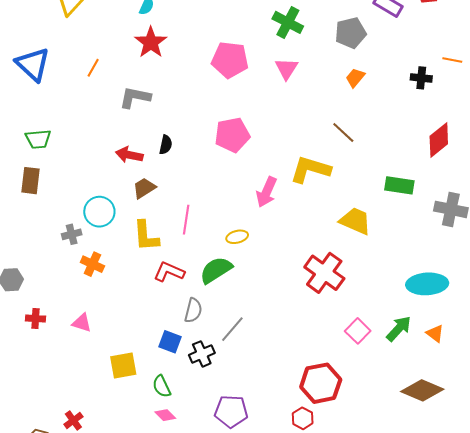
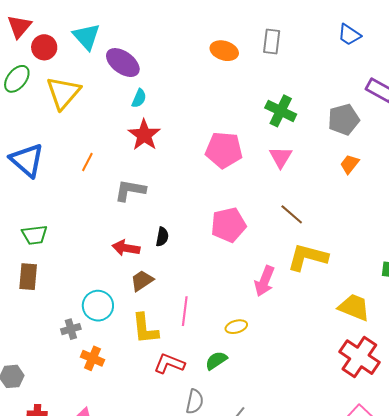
brown line: (343, 132) -> (292, 214), moved
green semicircle: (216, 270) -> (216, 361), size x0.7
red cross: (324, 273) -> (359, 357), moved

